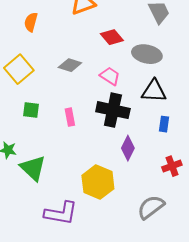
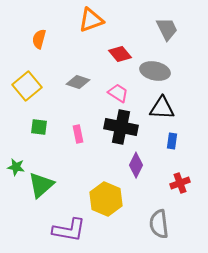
green triangle: (33, 168) -> (41, 185), turned 36
gray semicircle: (151, 207) -> (159, 224), turned -60

